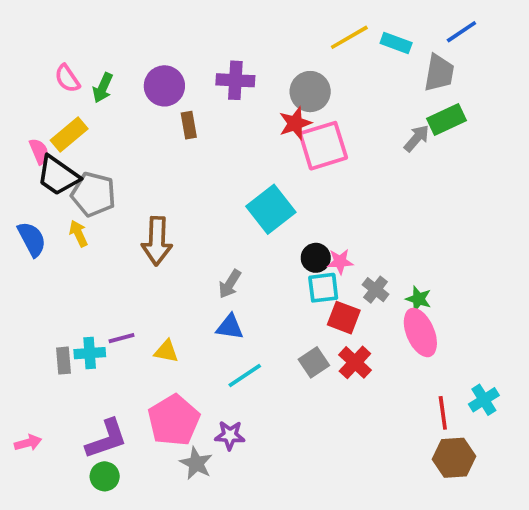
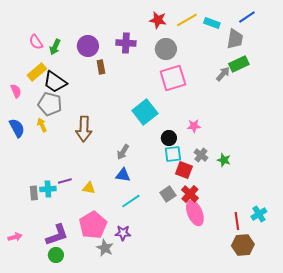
red star: (295, 123) -> (158, 20), moved, turned 30
pink semicircle: (39, 151) -> (16, 91), moved
black trapezoid: (58, 176) -> (55, 82), moved
pink star: (340, 262) -> (194, 126), moved
pink ellipse: (420, 333) -> (195, 213), moved

